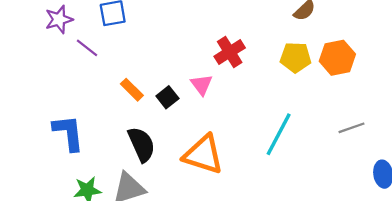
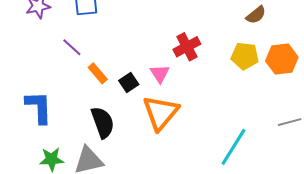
purple line: (87, 48) -> (72, 47), moved
cyan line: (279, 134) -> (234, 147), moved
orange triangle: (203, 154) -> (161, 113), moved, turned 48

